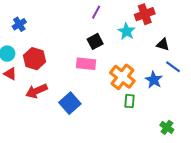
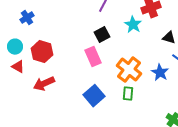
pink rectangle: (86, 64) -> (93, 57), turned 60
green rectangle: (130, 101) -> (128, 94), moved
blue square: (70, 103) -> (94, 96), moved

